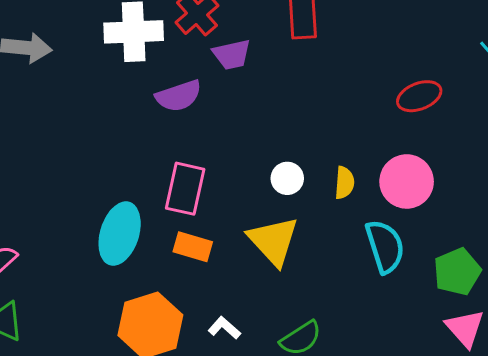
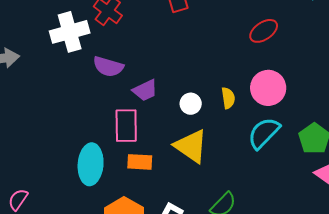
purple trapezoid: (232, 55) -> (145, 90), moved
purple semicircle: (179, 96) -> (108, 67), turned 48
cyan semicircle: (385, 246) -> (264, 133), turned -105

